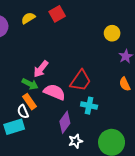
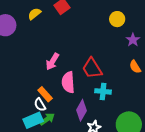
red trapezoid: (81, 81) -> (92, 68), turned 120
green arrow: (30, 84) -> (47, 119), moved, turned -56
pink semicircle: (55, 92) -> (68, 82), turned -110

